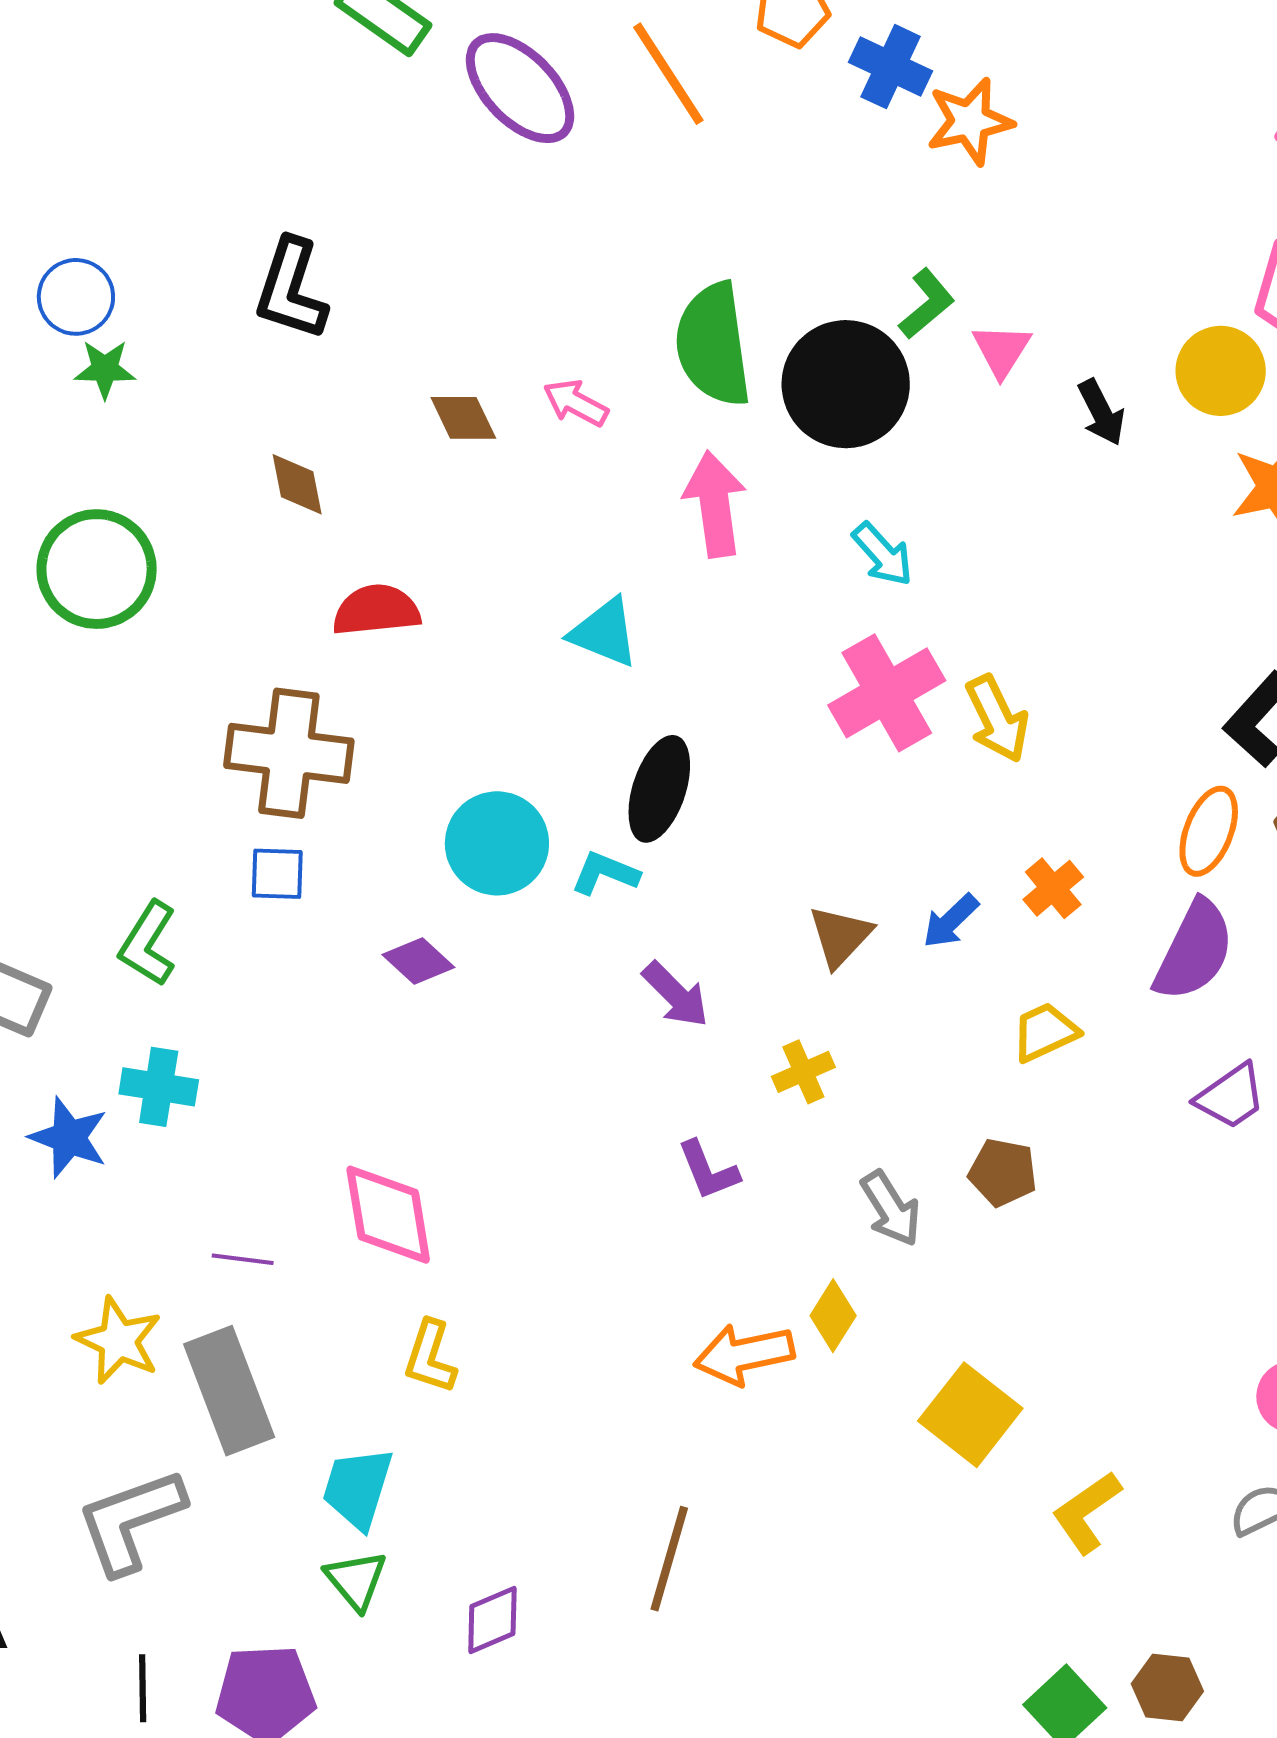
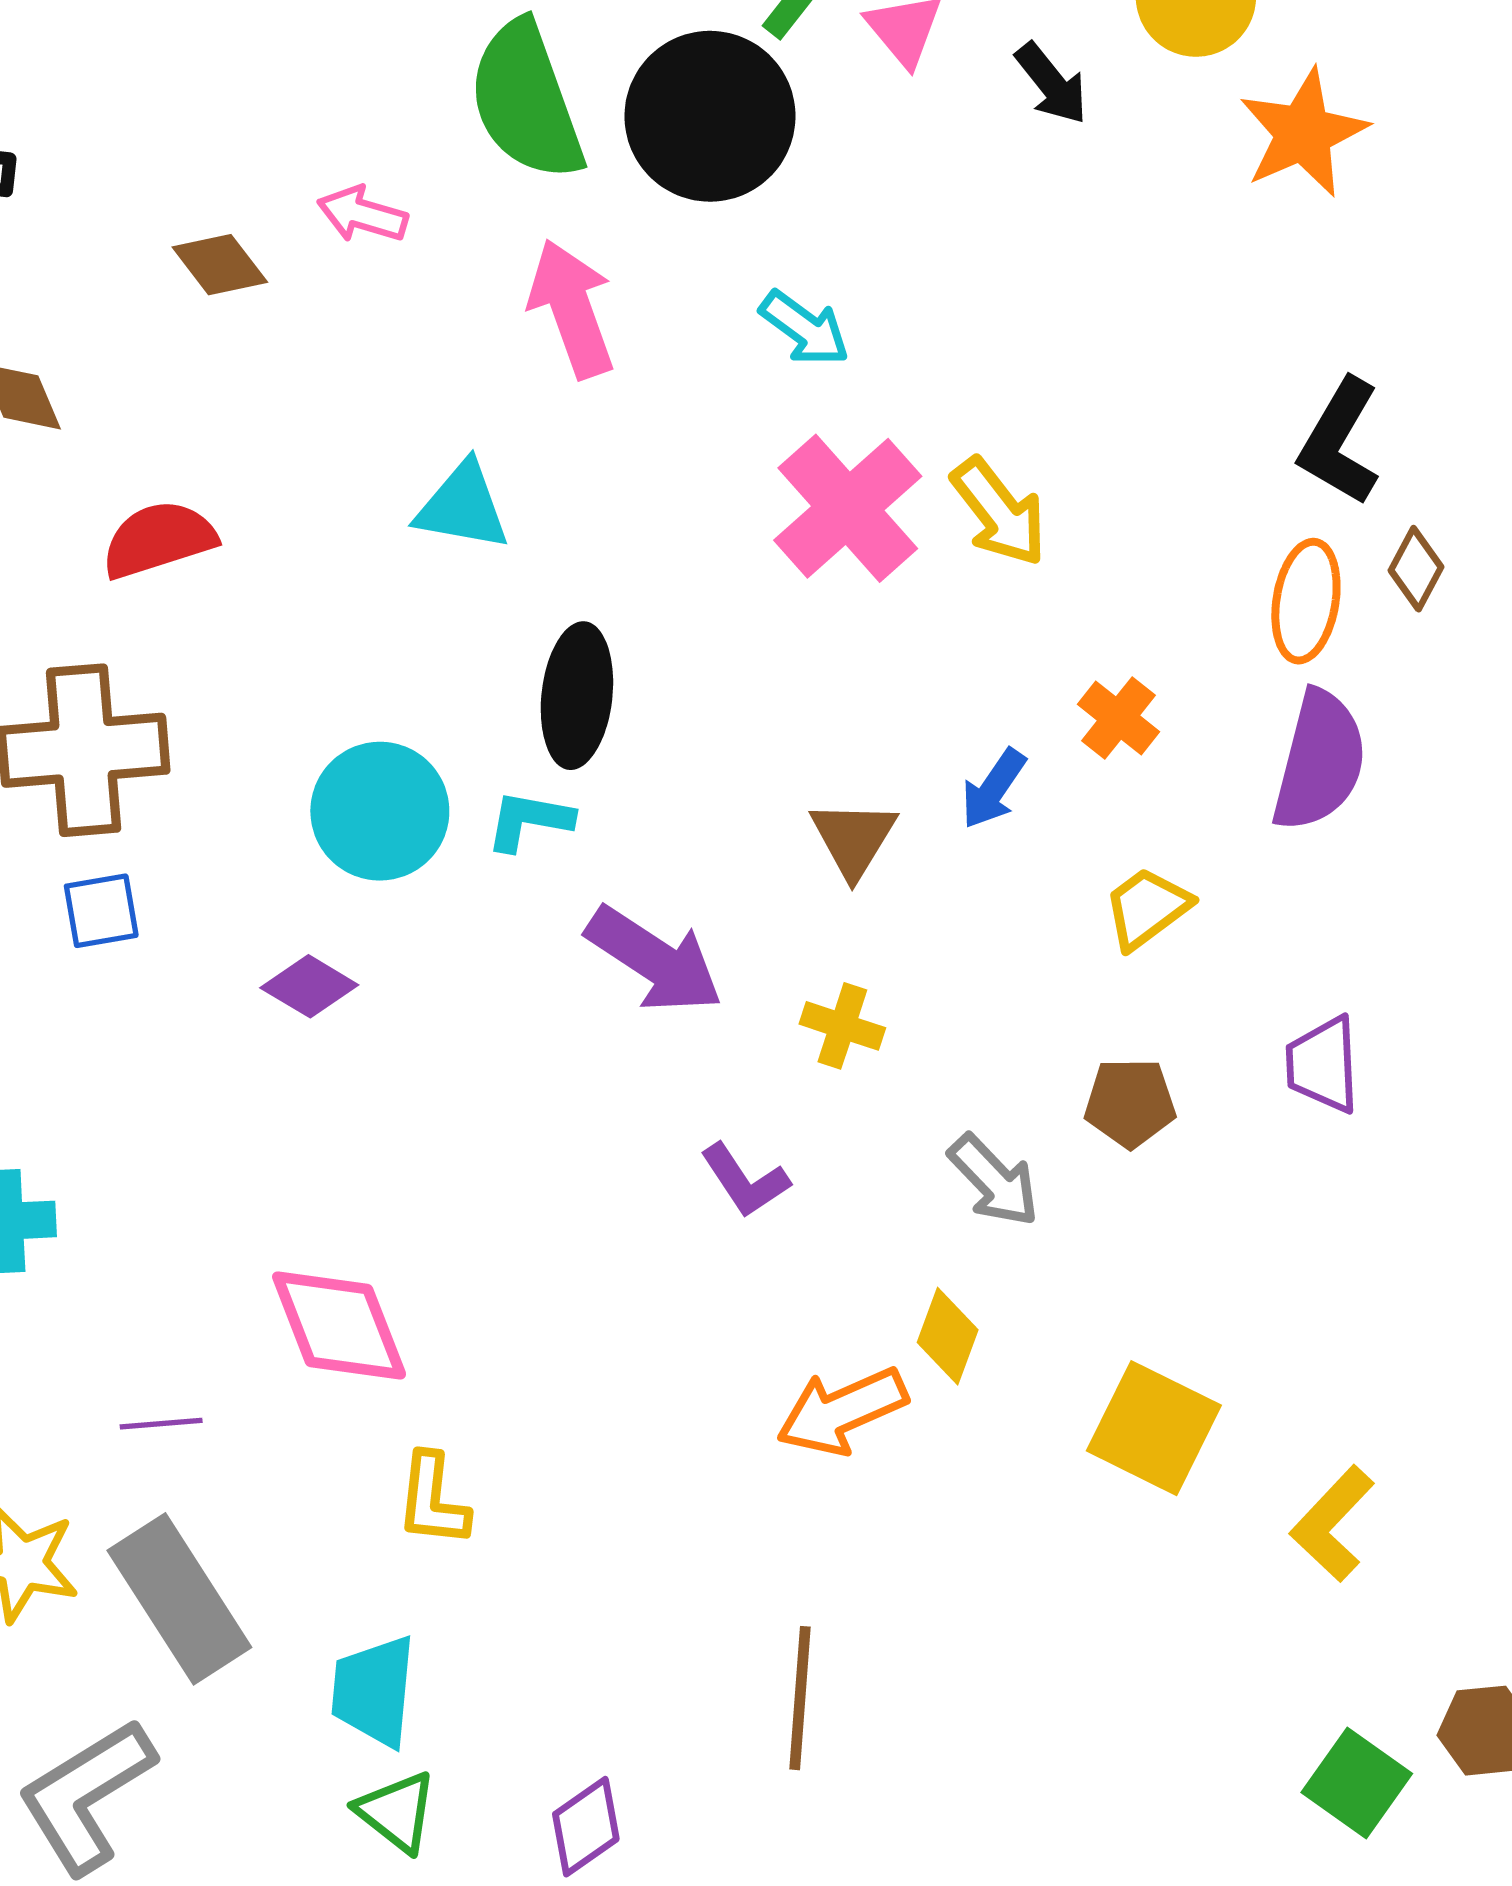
purple arrow: (676, 995) -> (654, 960), size x1.4
yellow cross: (803, 1072) -> (842, 1026), turned -36
purple trapezoid: (1231, 1096) -> (1323, 1065), moved, turned 134

